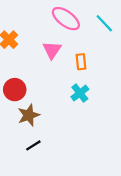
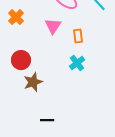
black line: (33, 145) -> (47, 120), moved, turned 32

